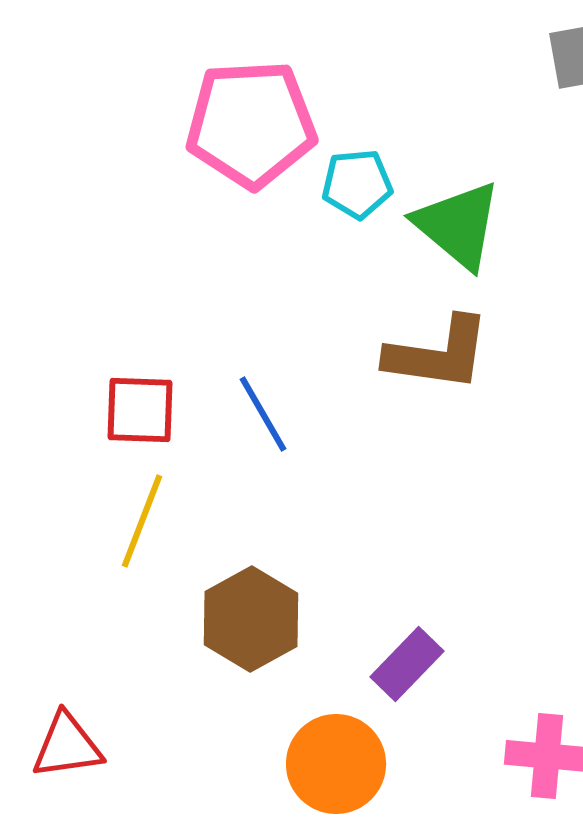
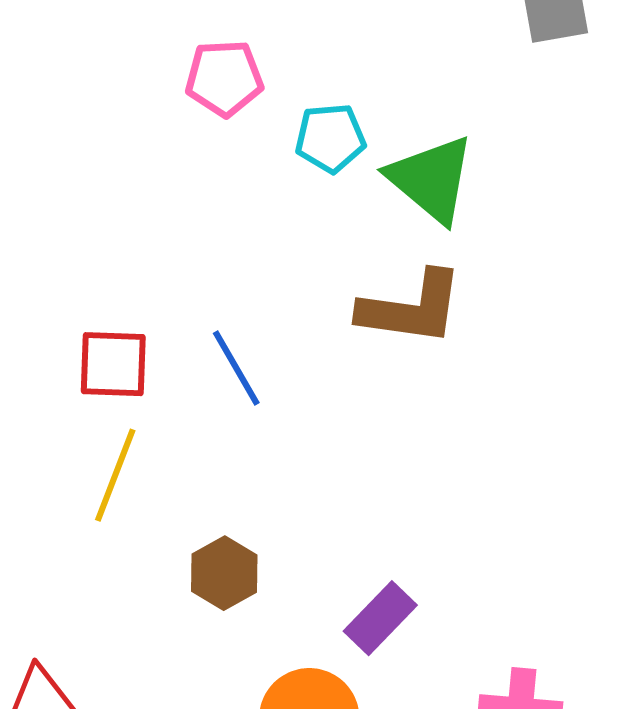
pink pentagon: (251, 124) -> (224, 78), size x0.6
brown hexagon: (251, 619) -> (224, 573), size x0.7

